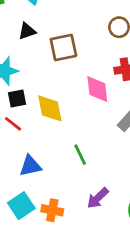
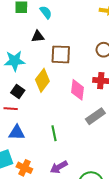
black square: (17, 98) -> (18, 91), moved, turned 32
yellow diamond: (50, 108) -> (42, 80), moved, turned 35
red line: (13, 124) -> (11, 109), moved, turned -48

